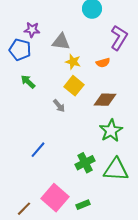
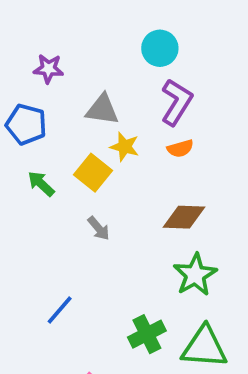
purple star: (32, 30) -> (48, 69), moved
purple L-shape: (119, 38) -> (177, 102), moved
yellow square: (74, 86) -> (93, 173), moved

